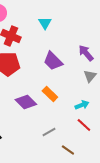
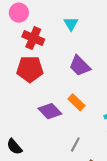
gray line: (49, 132) -> (75, 144), turned -32

